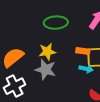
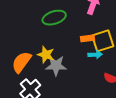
yellow star: (47, 52) -> (46, 55), moved, turned -30

